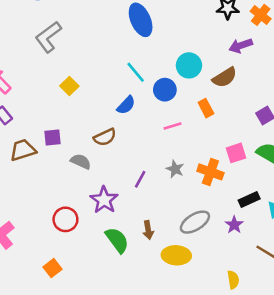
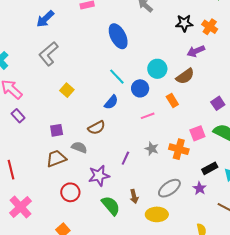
brown trapezoid: (23, 150) -> (56, 158), moved
purple star: (104, 200) -> (99, 176), turned 30

